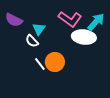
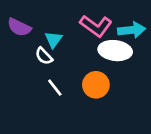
cyan arrow: (96, 22) -> (132, 30), turned 42
orange circle: (55, 62) -> (96, 85), moved

